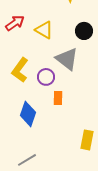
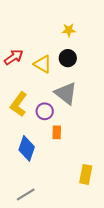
black circle: (84, 31) -> (68, 58), moved

